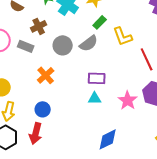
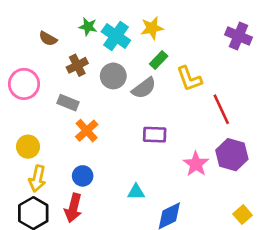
gray circle: (63, 45) -> (113, 76), moved
gray rectangle: (26, 46) -> (68, 103), moved
cyan triangle: (95, 98) -> (136, 192), moved

